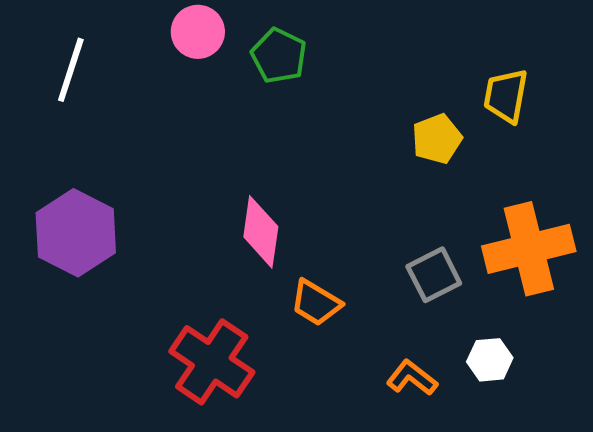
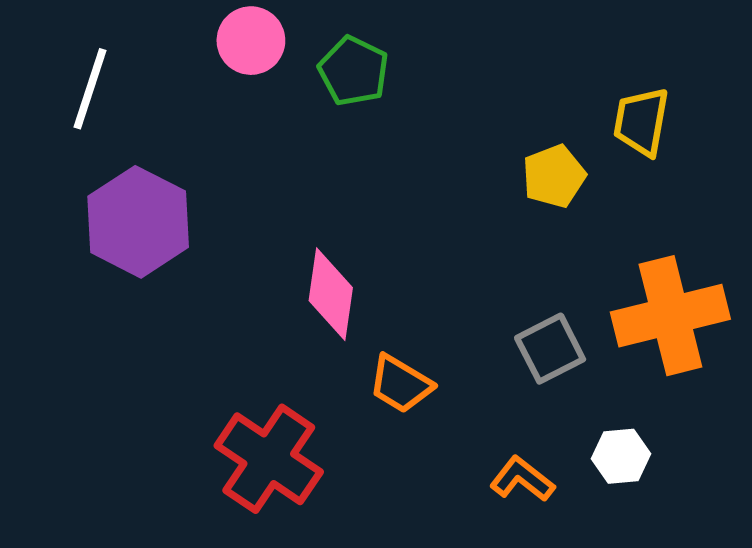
purple hexagon: (76, 233) -> (138, 222), moved

